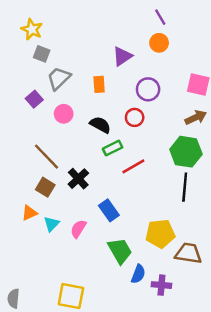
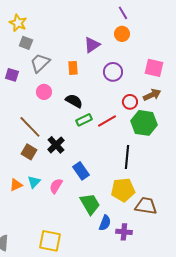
purple square: (34, 99) -> (12, 75), moved, turned -32
red circle: (135, 117) -> (130, 102), moved
red line: (133, 166) -> (107, 121), moved
black line: (185, 187) -> (127, 157), moved
orange triangle: (29, 213) -> (16, 185), moved

